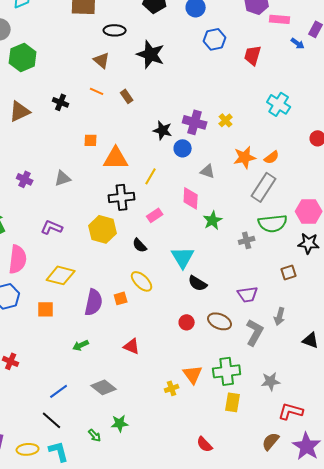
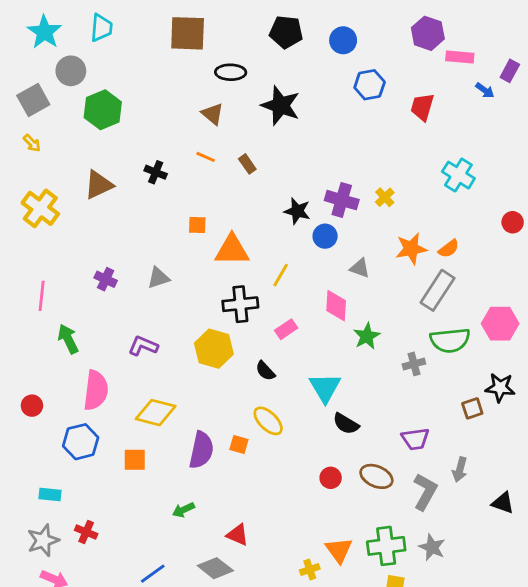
black star: (309, 243) -> (500, 388), moved
orange square: (121, 298) -> (239, 445), turned 32
red triangle: (132, 346) -> (238, 535), moved
gray star: (271, 381) -> (432, 547), moved, turned 30

